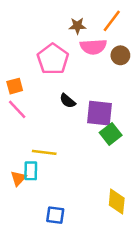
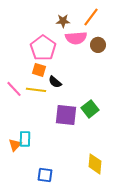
orange square: (15, 86) -> (39, 70), moved, turned 32
purple square: (100, 113) -> (66, 115), moved
yellow line: (44, 152) -> (36, 90), moved

